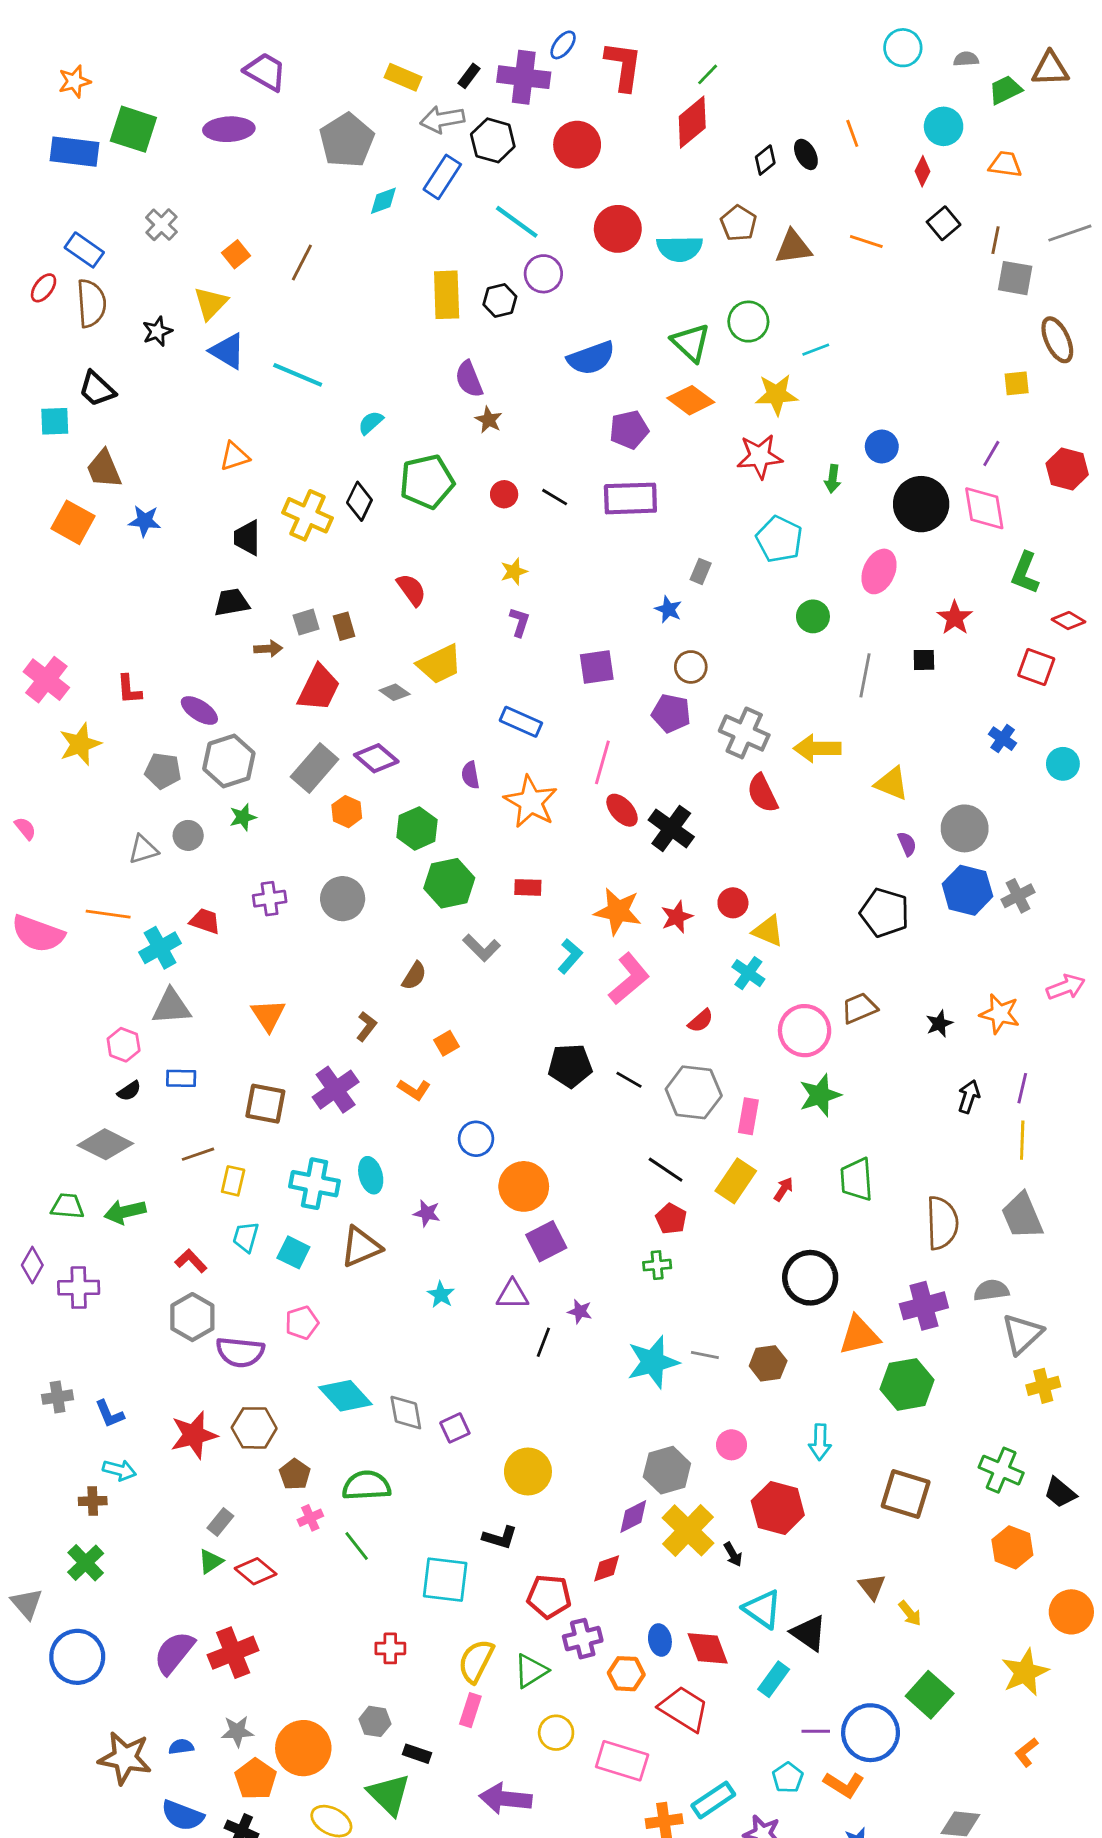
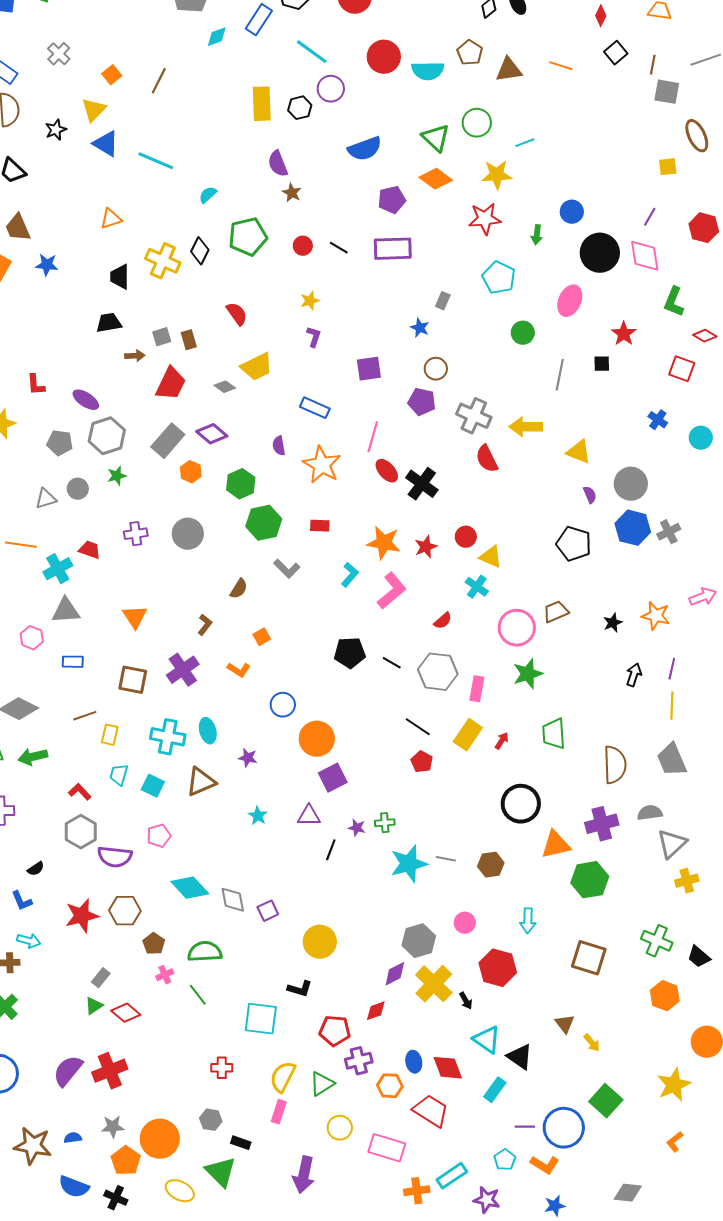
black semicircle: (129, 1091) -> (36, 869), moved
green cross: (657, 1265) -> (385, 823), moved
purple arrow: (505, 1799) -> (304, 1175), turned -84

